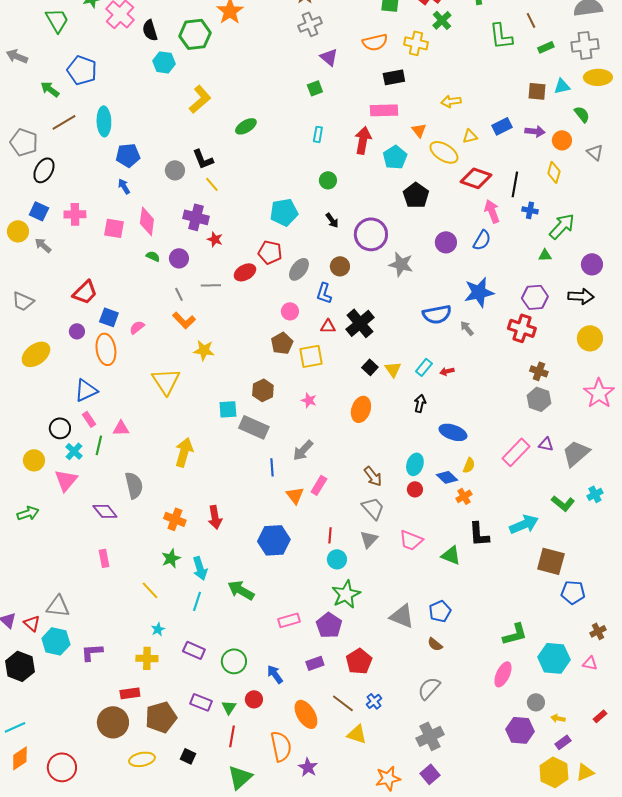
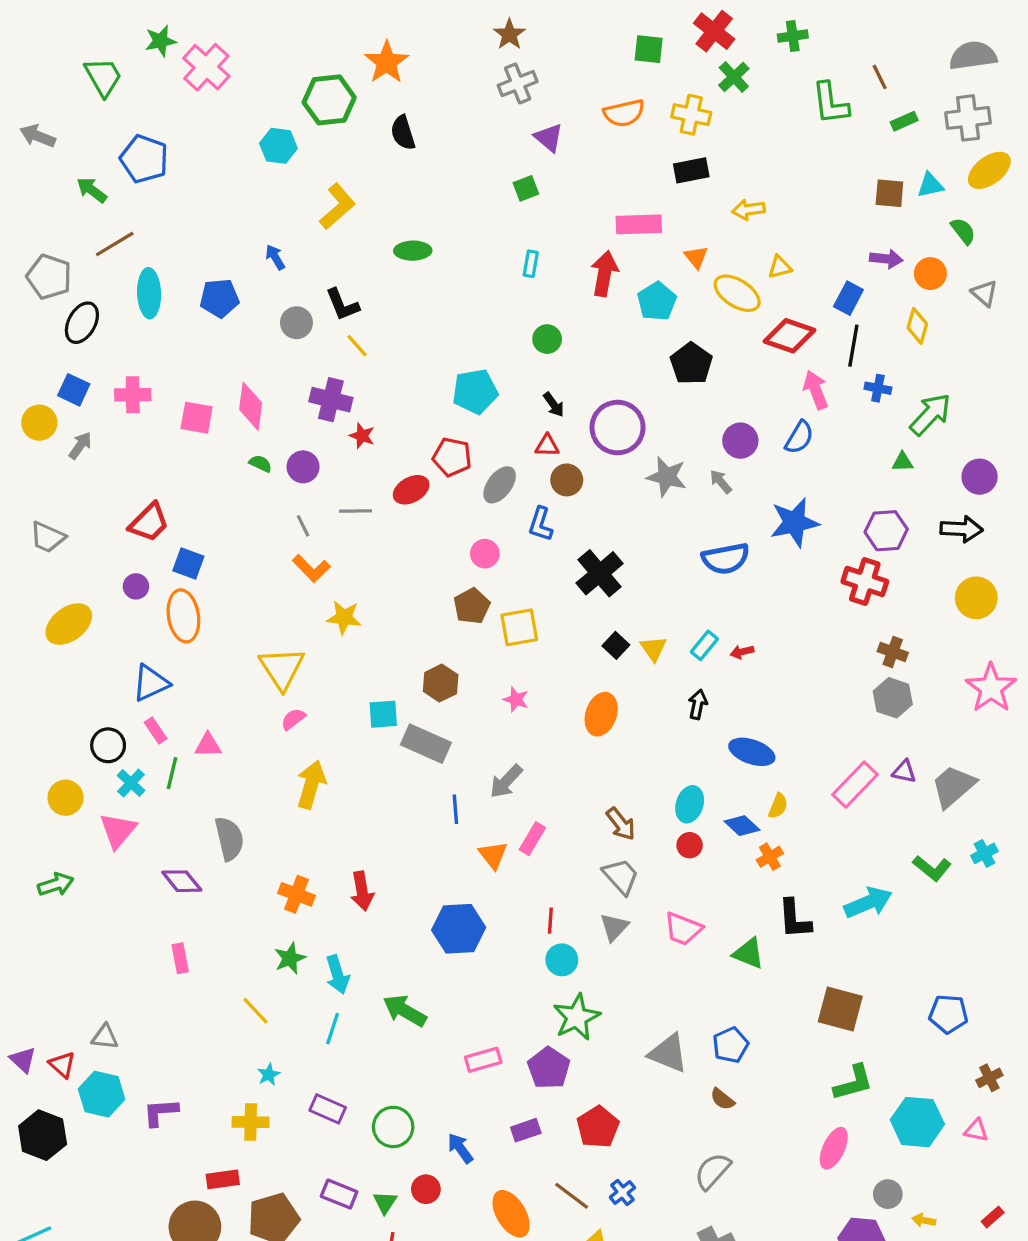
black semicircle: (150, 30) -> (403, 133), moved
black rectangle: (394, 77) -> (691, 170), moved
yellow ellipse: (598, 77) -> (989, 170), turned -36
cyan ellipse: (104, 121) -> (149, 293), moved
green ellipse: (246, 126) -> (413, 251), turned 30
blue rectangle: (502, 126) -> (848, 298), moved, turned -36
blue arrow: (124, 186) -> (275, 257), moved
gray arrow: (43, 245) -> (80, 446), turned 84
red triangle: (328, 326) -> (547, 446), moved
pink semicircle: (137, 327) -> (293, 719), moved
gray arrow: (467, 328) -> (721, 482), moved
brown square: (551, 561) -> (840, 1009), moved
gray triangle: (58, 606) -> (105, 1037), size x0.7

